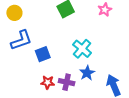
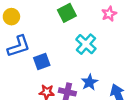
cyan cross: (82, 49) -> (86, 44), moved

